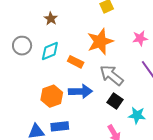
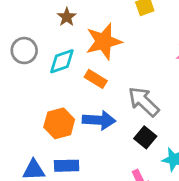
orange star: (100, 41) -> (104, 41), moved

